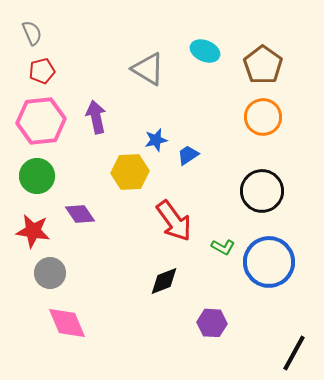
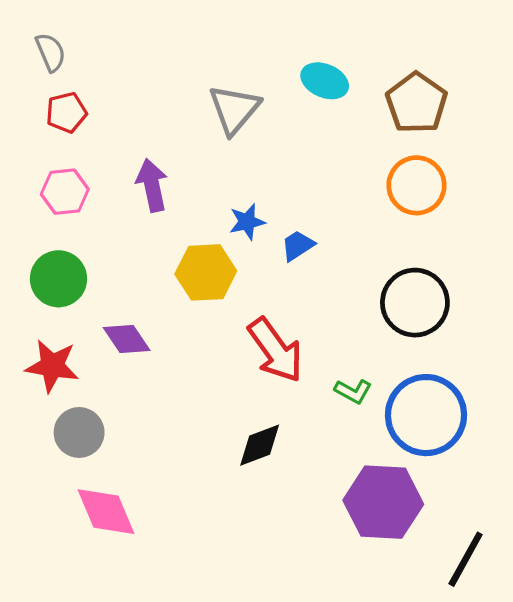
gray triangle: (148, 69) -> (234, 109), turned 39
pink hexagon: (41, 121) -> (65, 192), size x0.6
purple hexagon: (212, 323) -> (383, 502), moved, size x1.6

